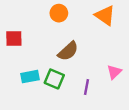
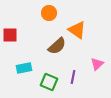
orange triangle: (105, 15) -> (77, 30), moved
green square: (54, 79) -> (49, 82), moved

